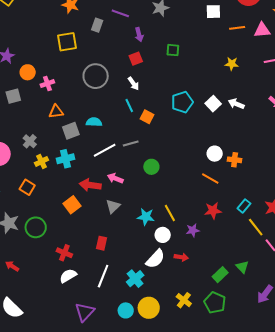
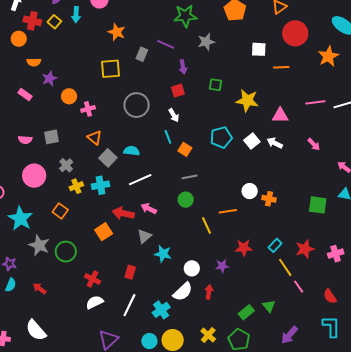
pink triangle: (262, 30) -> (280, 115), moved
yellow star: (232, 64) -> (247, 101), moved, size x1.6
gray square: (13, 96) -> (51, 137), moved
orange triangle: (56, 112) -> (95, 138), turned 42
gray square: (71, 131) -> (108, 158), turned -30
gray line: (131, 144) -> (190, 177), moved
orange line: (210, 179) -> (228, 211), moved, turned -42
yellow line: (170, 213) -> (206, 225), moved
cyan star: (146, 217) -> (163, 254), moved
red arrow: (181, 257) -> (209, 292), turned -96

